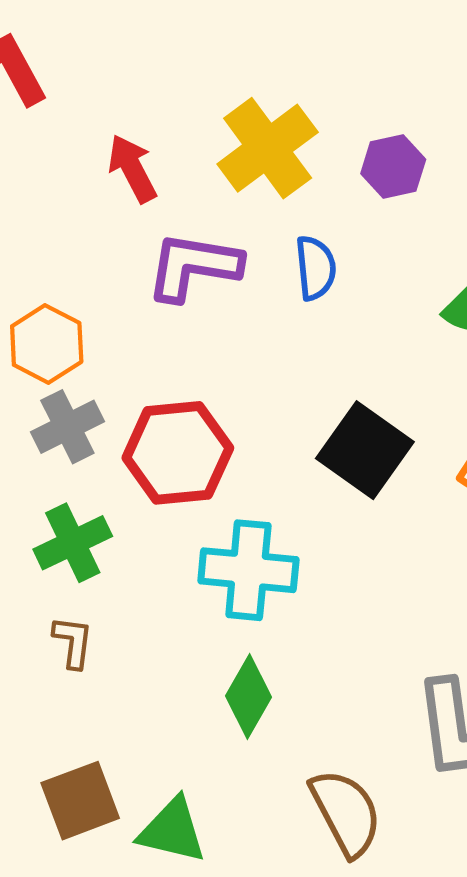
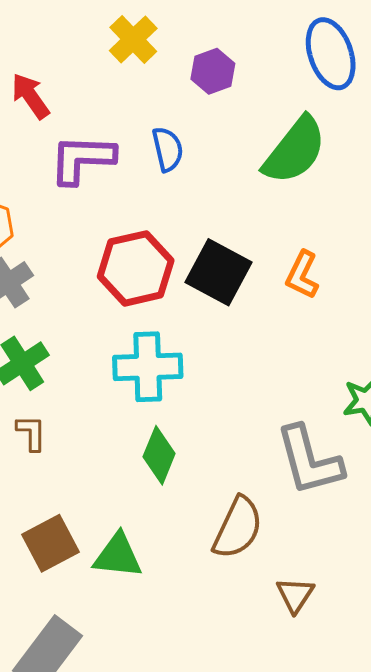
yellow cross: (268, 148) -> (133, 39), moved, size x0.7
red hexagon: (178, 453) -> (136, 268), moved
brown semicircle: (346, 813) -> (238, 528), turned 60

